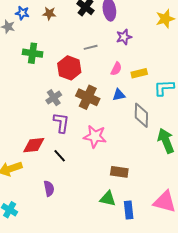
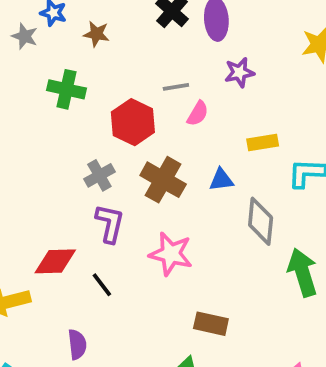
brown star: (49, 13) -> (96, 34), moved
pink semicircle: (116, 69) -> (198, 114), moved

